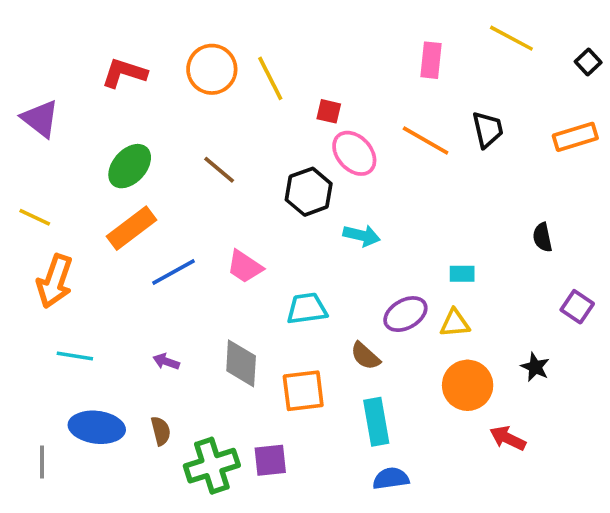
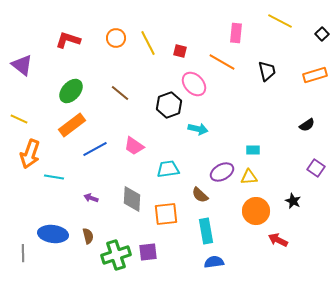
orange circle: (212, 69) -> (116, 38), size x0.7
red square: (329, 111) -> (180, 51), moved
orange line: (426, 141) -> (222, 62), moved
black semicircle: (542, 237) -> (307, 125), moved, turned -112
cyan line: (75, 356) -> (54, 177), moved

